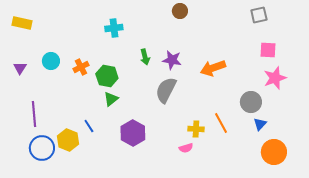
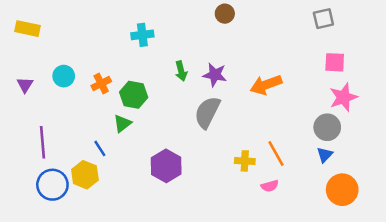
green triangle: (111, 99) -> (122, 123), moved
gray circle: (251, 102) -> (327, 127), moved
blue line: (89, 126) -> (100, 148), moved
pink semicircle: (186, 148) -> (270, 186), moved

